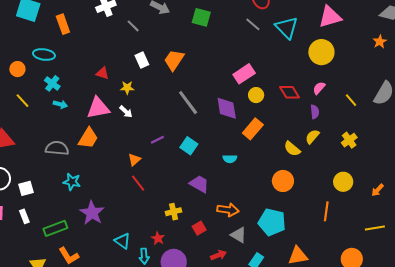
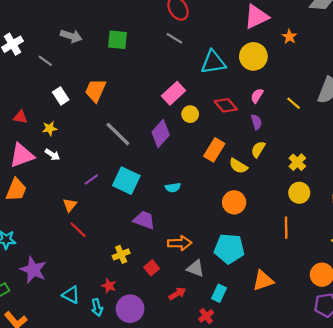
cyan triangle: (287, 28) -> (213, 62), moved, turned -45
orange star: (380, 42) -> (289, 37), moved
purple diamond: (227, 108) -> (161, 134), turned 60
orange rectangle: (253, 129) -> (214, 150), moved
yellow cross: (349, 140) -> (297, 162), moved
cyan square: (189, 146) -> (126, 181), size x1.4

